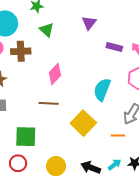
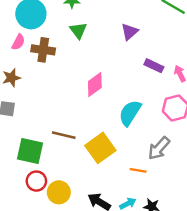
pink diamond: (55, 74) -> (95, 85), moved
brown line: (49, 103) -> (64, 135), moved
red circle: (18, 163) -> (36, 181), moved

